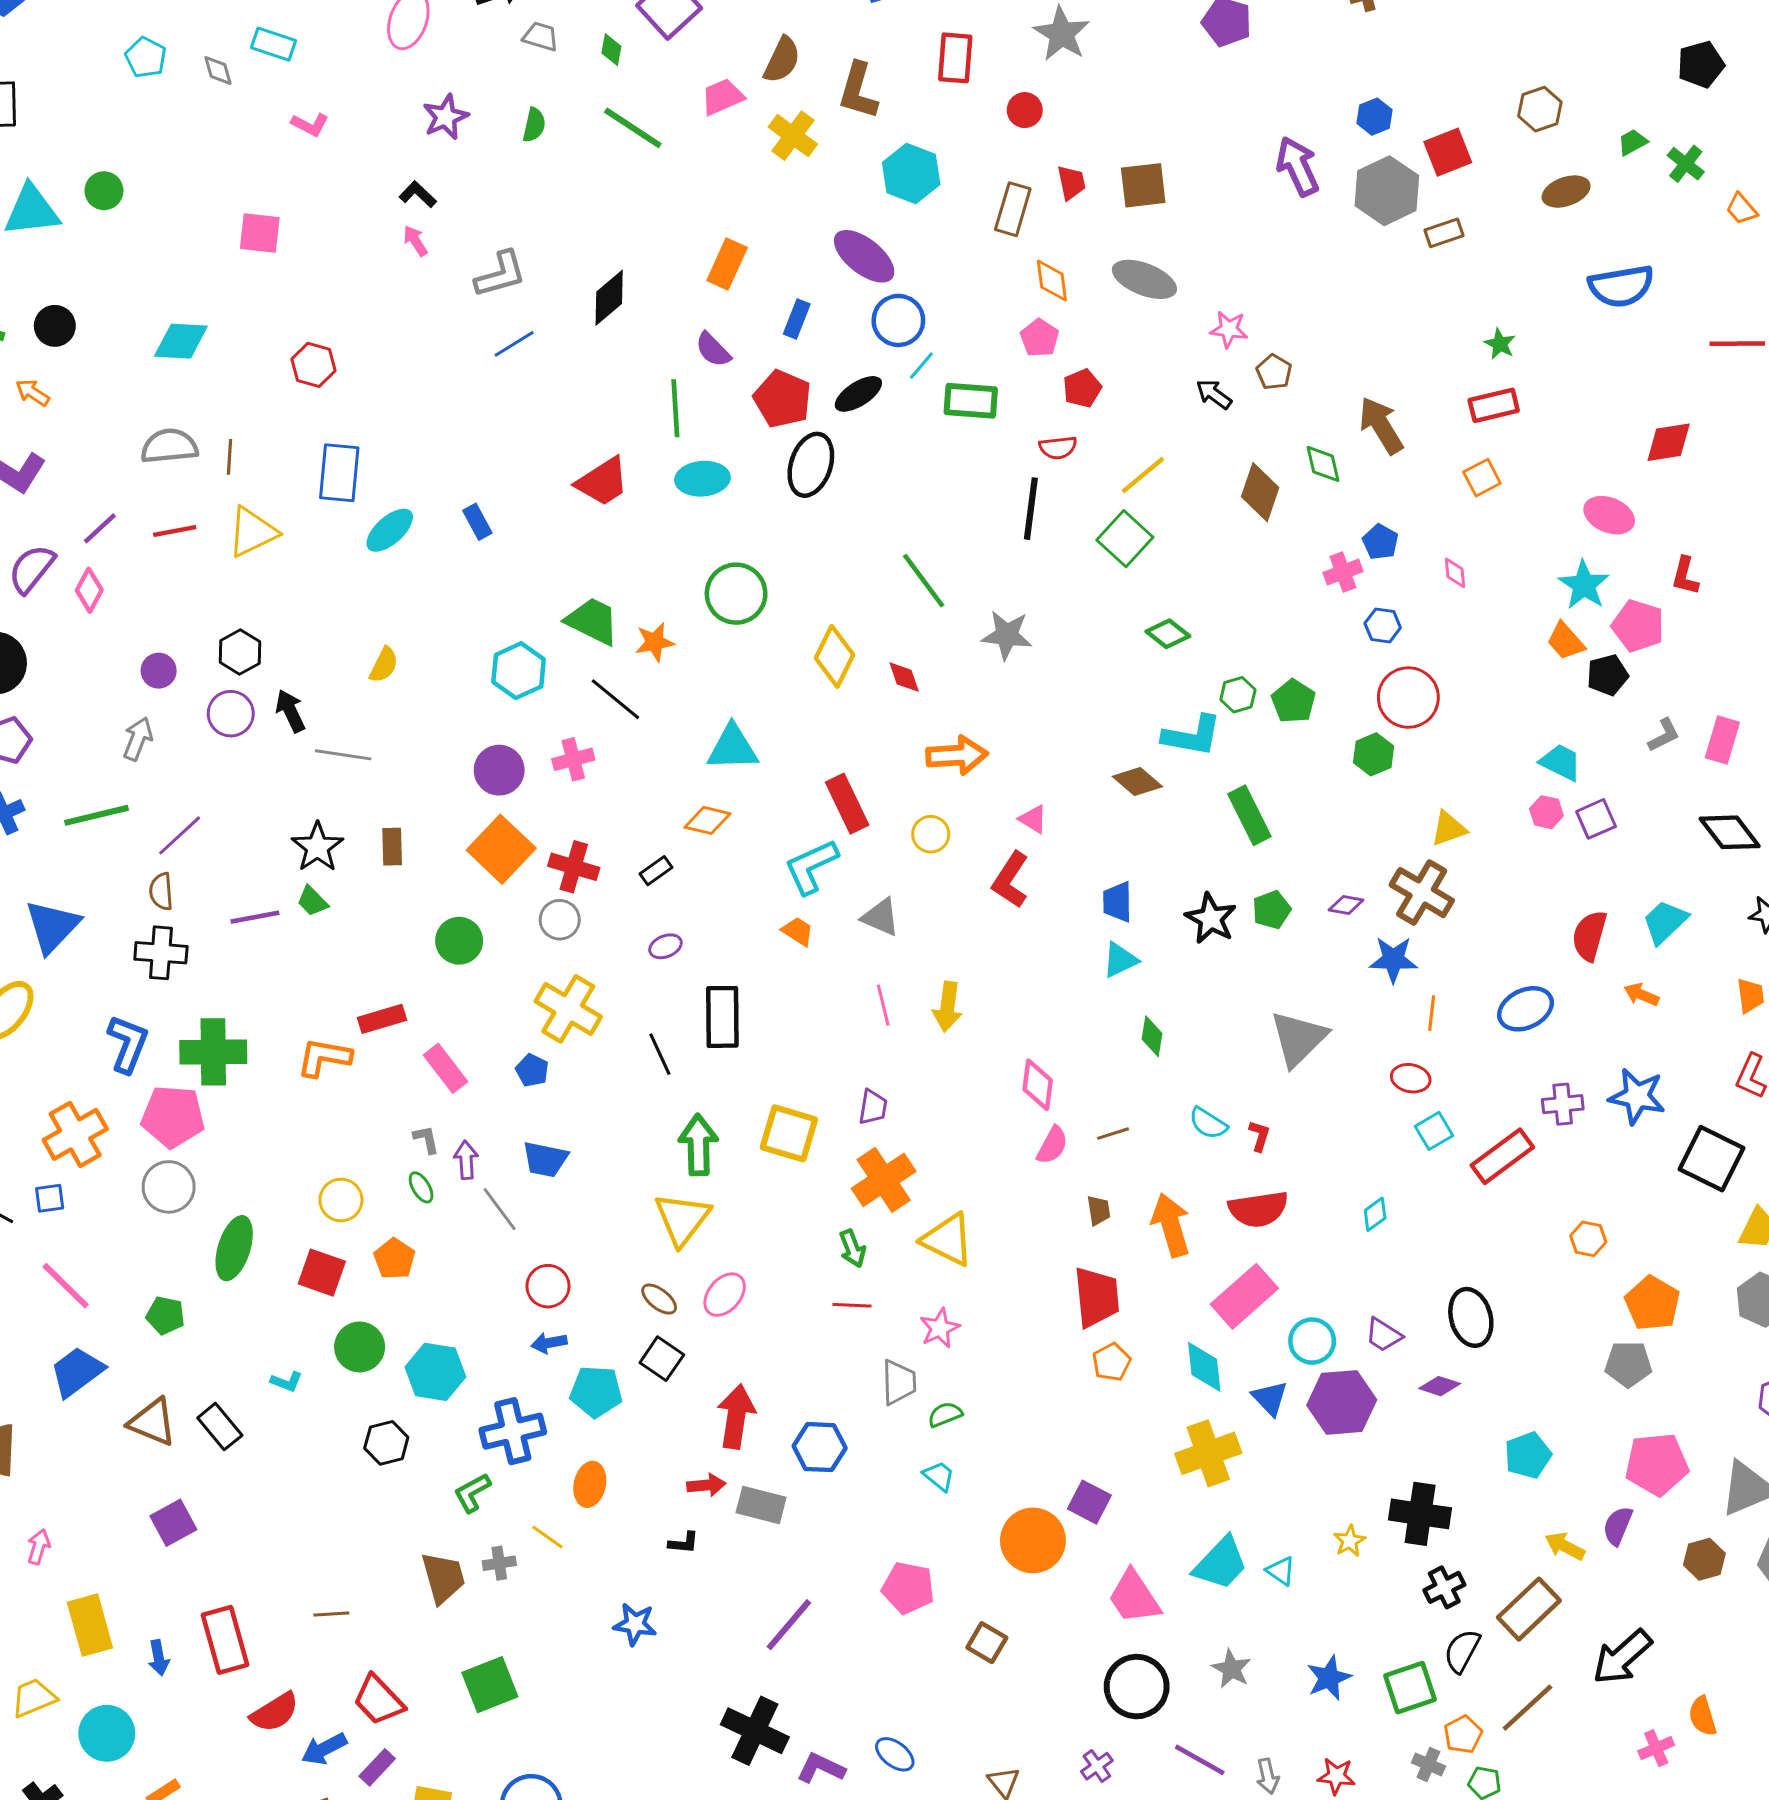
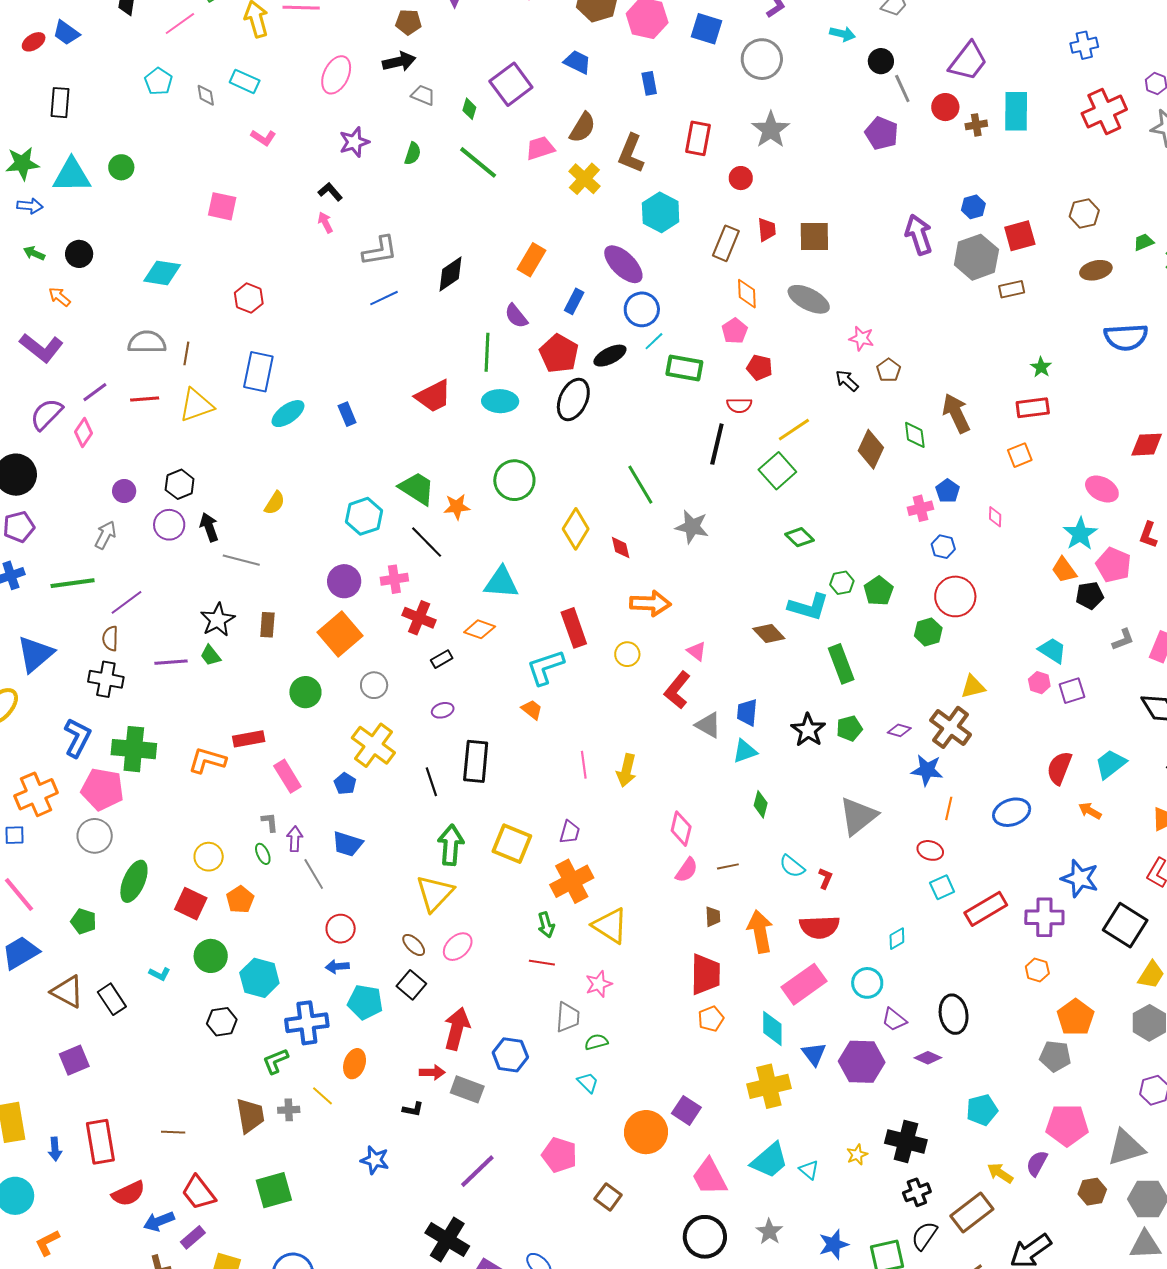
red pentagon: (1082, 388) -> (760, 367), turned 30
red cross: (574, 867) -> (419, 618), moved
gray triangle: (881, 917) -> (708, 725), moved
purple cross: (1563, 1104) -> (1044, 917), moved, size x1.4
cyan circle: (1312, 1341) -> (867, 983), moved

